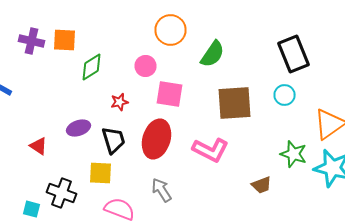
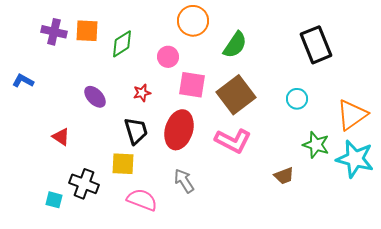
green diamond: (92, 67) -> (122, 44), moved
cyan circle: (284, 95) -> (297, 99), moved
brown square: (234, 103) -> (236, 95), moved, turned -33
purple ellipse: (78, 128) -> (95, 97), moved, turned 65

